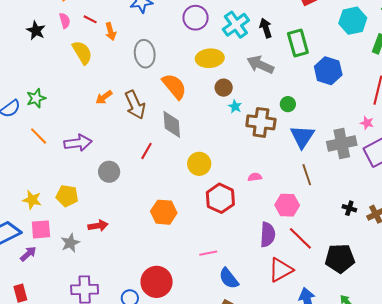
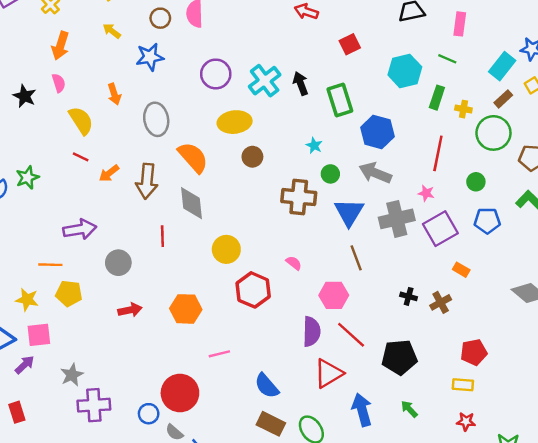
red line: (90, 19) -> (81, 157), moved
gray arrow: (260, 65) -> (375, 173), moved
brown arrow: (135, 105) -> (147, 181), turned 32
cyan star: (235, 106) -> (314, 146), moved
orange line: (39, 136) -> (50, 265), moved, turned -42
red line: (147, 151) -> (162, 236), turned -30
pink semicircle: (255, 177) -> (294, 263), turned 48
red arrow: (98, 226) -> (130, 310), moved
gray star: (70, 243) -> (72, 375), moved
pink line: (208, 253) -> (219, 354), moved

